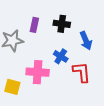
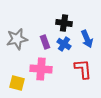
purple rectangle: (34, 25) -> (45, 42), moved, turned -32
blue cross: (61, 56) -> (64, 44), moved

